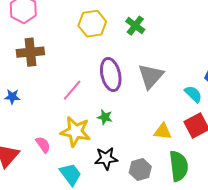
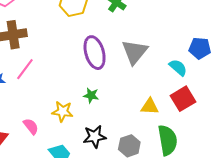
pink line: (72, 90) -> (25, 69), moved
yellow star: (75, 132) -> (62, 111), size x0.7

